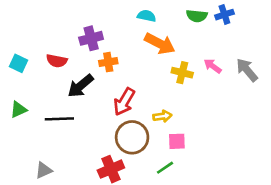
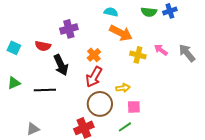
orange cross: (108, 62) -> (94, 55), moved, turned -32
black arrow: (81, 86) -> (61, 65), turned -75

